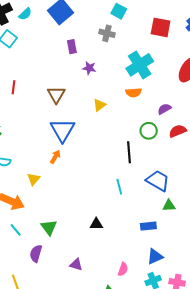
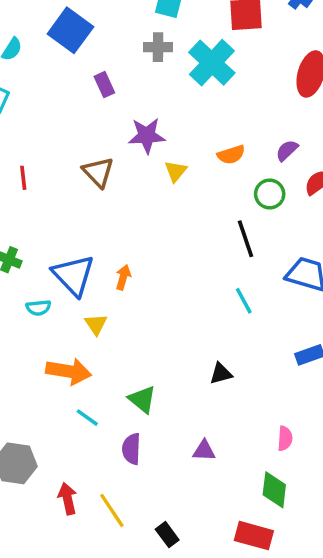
cyan cross: (140, 65) -> (212, 63), moved
purple star: (89, 68) -> (147, 136), moved, size x1.5
orange semicircle: (134, 93) -> (231, 155), moved
blue triangle: (62, 130) -> (73, 275), moved

